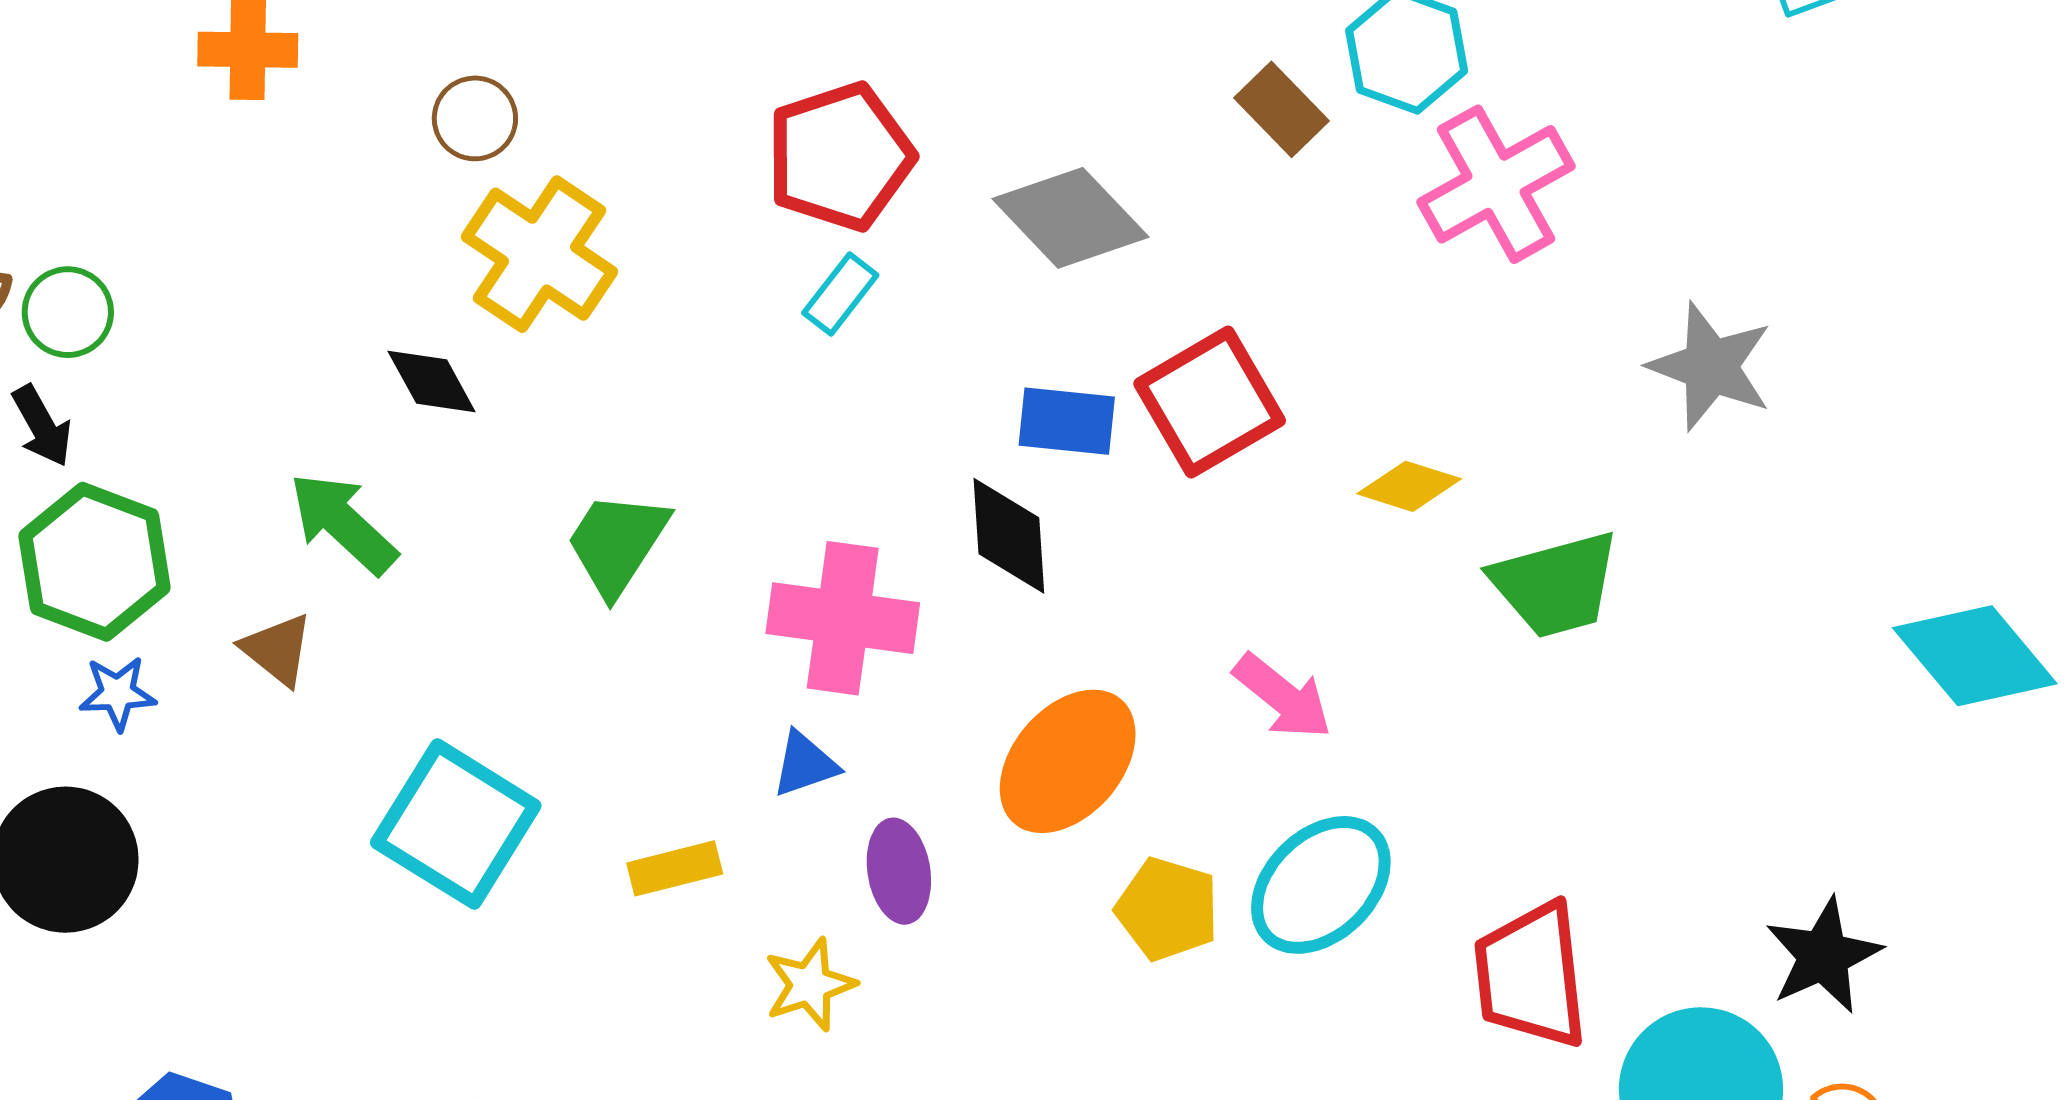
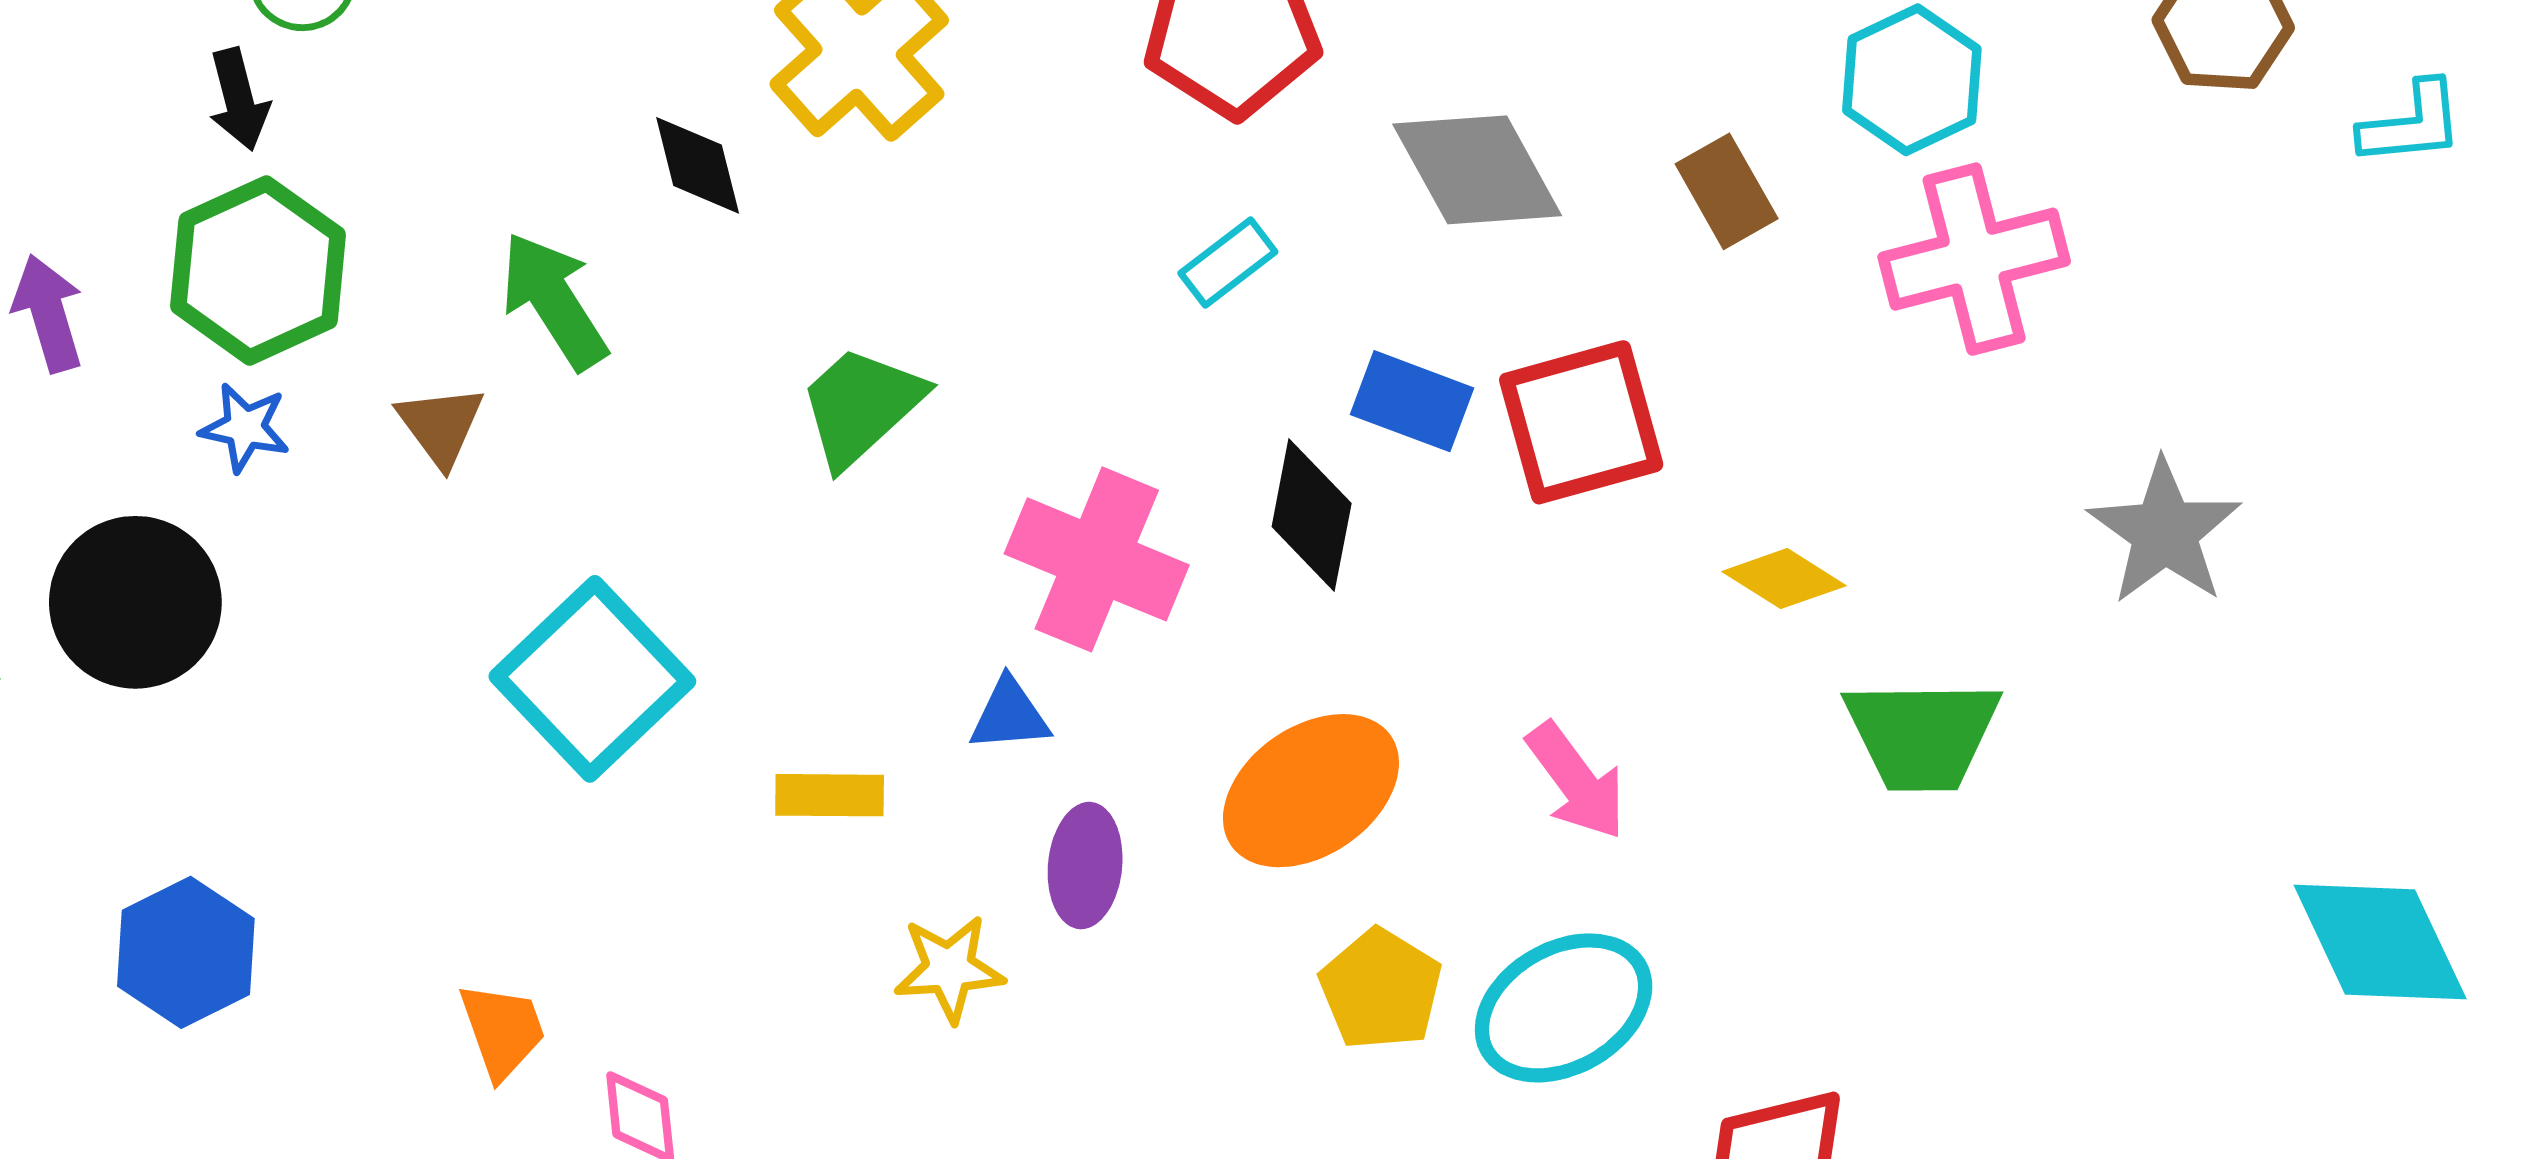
brown rectangle: (1281, 109) -> (1727, 191), moved
cyan rectangle: (840, 294) -> (1228, 263), moved

